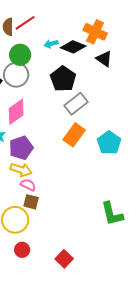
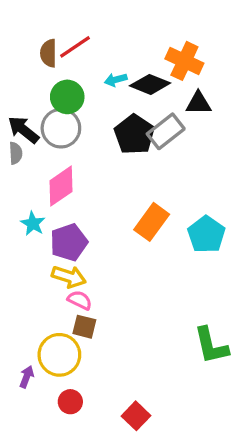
black triangle: (104, 59) -> (199, 103), turned -36
gray rectangle: (76, 104) -> (166, 131), moved

